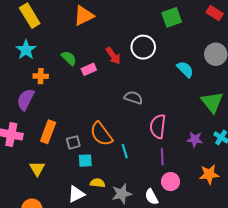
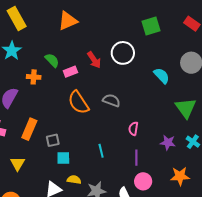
orange cross: (41, 76) -> (34, 77), moved
pink semicircle: (158, 126) -> (133, 129), size x0.6
orange semicircle: (101, 134) -> (78, 102), moved

